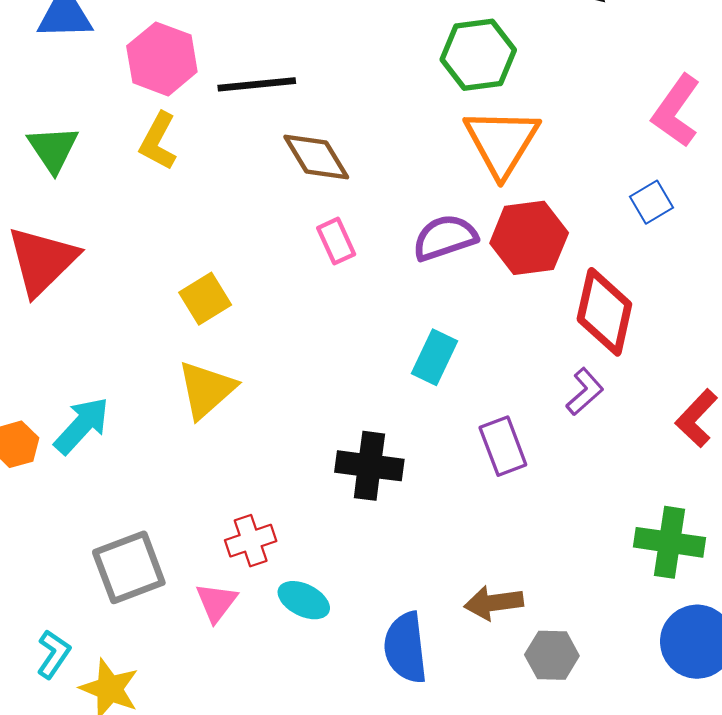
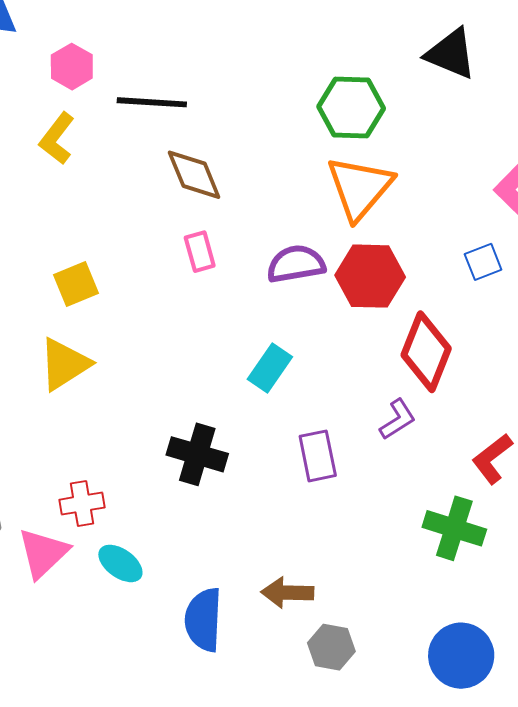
pink hexagon: (162, 59) -> (72, 67), size x0.7
green cross: (669, 542) -> (454, 528), moved
pink triangle: (216, 602) -> (43, 553), size x1.4

